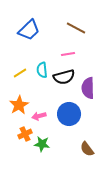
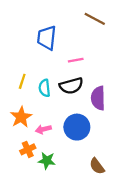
brown line: (76, 28) -> (95, 19), moved
blue trapezoid: (29, 30) -> (47, 38), moved, turned 140
cyan semicircle: (42, 70) -> (44, 88), moved
yellow line: (20, 73) -> (22, 81), turned -40

